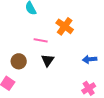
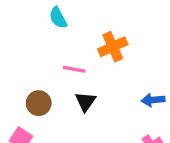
orange cross: (65, 26) -> (113, 47), turned 30

